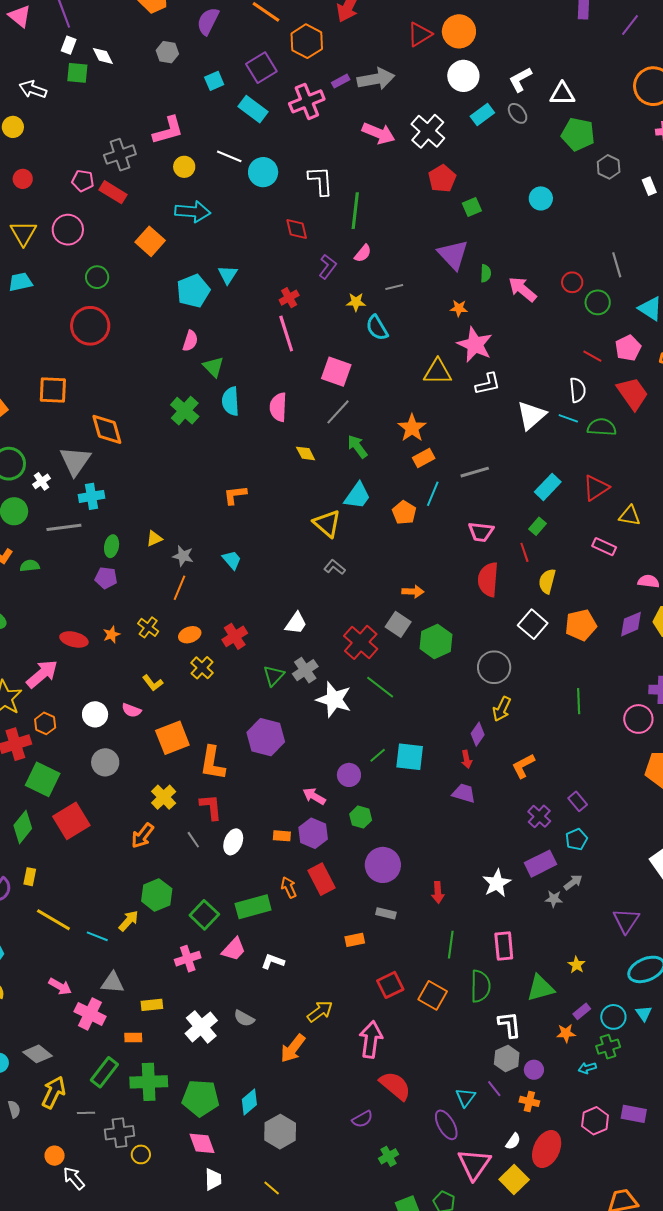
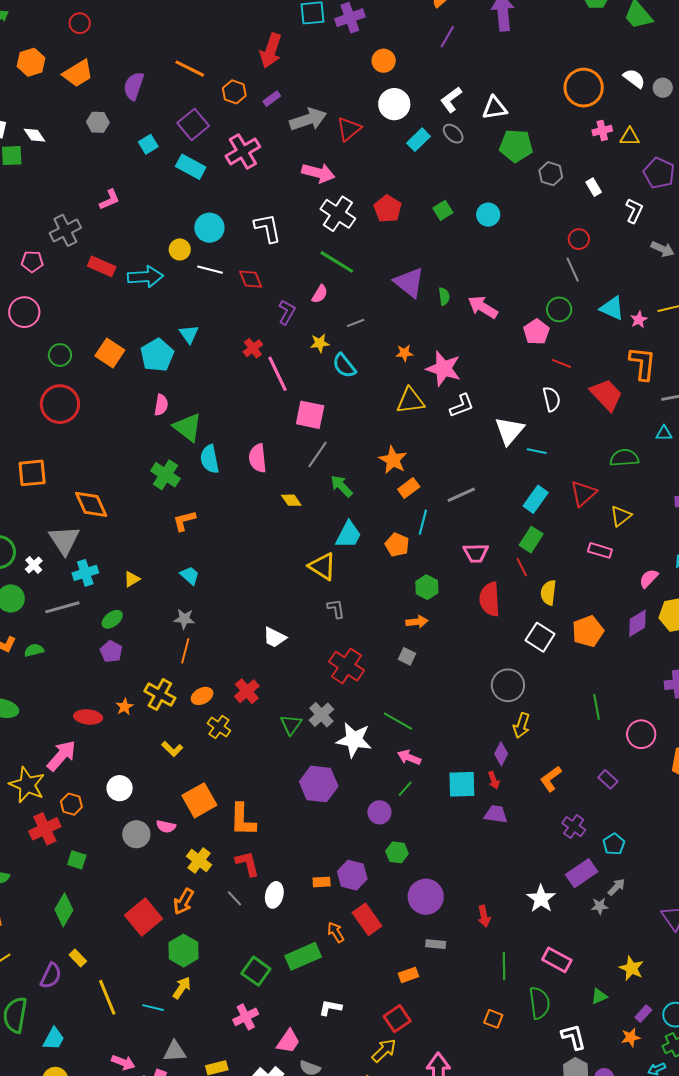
purple line: (630, 25) -> (447, 37), moved
orange circle: (459, 31) -> (384, 61), size x0.7
red triangle: (420, 34) -> (349, 129), moved
orange hexagon: (307, 41) -> (234, 92), size x0.7
purple rectangle: (341, 81) -> (272, 99), moved
pink L-shape: (168, 130) -> (110, 200), size x0.7
white cross: (428, 131) -> (338, 214), moved
white line: (229, 156) -> (210, 270), moved
yellow circle: (184, 167) -> (180, 249), moved
red rectangle: (113, 192) -> (102, 266), moved
green square: (472, 207) -> (443, 210), moved
green line: (355, 211) -> (337, 262), moved, turned -57
orange square: (150, 241) -> (110, 353), moved
red circle: (572, 282) -> (579, 239), moved
orange star: (459, 308) -> (404, 353), moved
pink line: (286, 333) -> (278, 374), moved
pink pentagon: (628, 348) -> (536, 332), moved
green triangle: (213, 367) -> (188, 427), size x1.4
cyan line: (568, 418) -> (537, 451), moved
green semicircle: (602, 427) -> (624, 458), moved
orange L-shape: (235, 495) -> (184, 521), moved
yellow triangle: (630, 516) -> (621, 516), turned -40
green rectangle: (538, 526) -> (531, 540), size x1.4
yellow triangle: (154, 539) -> (132, 579), moved
green ellipse: (112, 546) -> (112, 619), turned 50
cyan trapezoid: (232, 560) -> (190, 575), moved
gray L-shape: (335, 567) -> (336, 609), turned 50
purple pentagon: (106, 578) -> (111, 651), turned 30
pink semicircle: (648, 581) -> (649, 578), turned -45
white trapezoid: (296, 623) -> (275, 637), moved, turned 90
gray square: (398, 624) -> (407, 656), size x0.7
yellow cross: (148, 627) -> (160, 695), size x1.4
red cross: (361, 642) -> (346, 666), moved
green hexagon: (436, 642) -> (427, 587), moved, size x0.7
pink semicircle: (131, 710) -> (166, 826), moved
pink circle: (638, 719) -> (641, 734), moved
purple hexagon: (266, 737) -> (319, 784), moved
cyan square: (410, 757) -> (462, 784), moved
green square: (43, 779) -> (77, 860), size x0.6
pink arrow: (314, 796) -> (409, 757), moved
purple rectangle: (578, 801) -> (608, 779), moved
red square: (71, 821) -> (143, 917), moved
yellow rectangle: (30, 877) -> (78, 958), turned -48
green hexagon: (157, 895) -> (184, 951), moved
yellow line: (53, 920) -> (107, 997), turned 45
pink rectangle: (504, 946) -> (557, 960), turned -48
pink trapezoid: (234, 949) -> (288, 1041), moved
yellow star: (576, 965) -> (631, 968), size x1.4
red square: (390, 985) -> (397, 1019), moved
green triangle: (541, 988) -> (599, 996), size x0.6
orange square: (433, 995) -> (493, 1019), size x0.7

